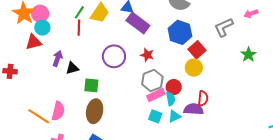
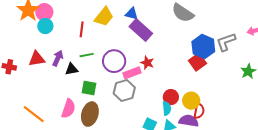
green line: (79, 12) -> (87, 55), moved, turned 40
blue hexagon: (180, 32) -> (203, 47), moved
red triangle: (34, 42) -> (37, 59), moved
yellow circle: (194, 68) -> (191, 101), moved
gray hexagon: (152, 80) -> (124, 90), moved
pink rectangle: (156, 95) -> (132, 73), moved
pink semicircle: (58, 111) -> (68, 109), moved

